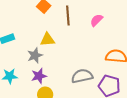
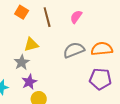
gray semicircle: (82, 76) -> (74, 50), moved

